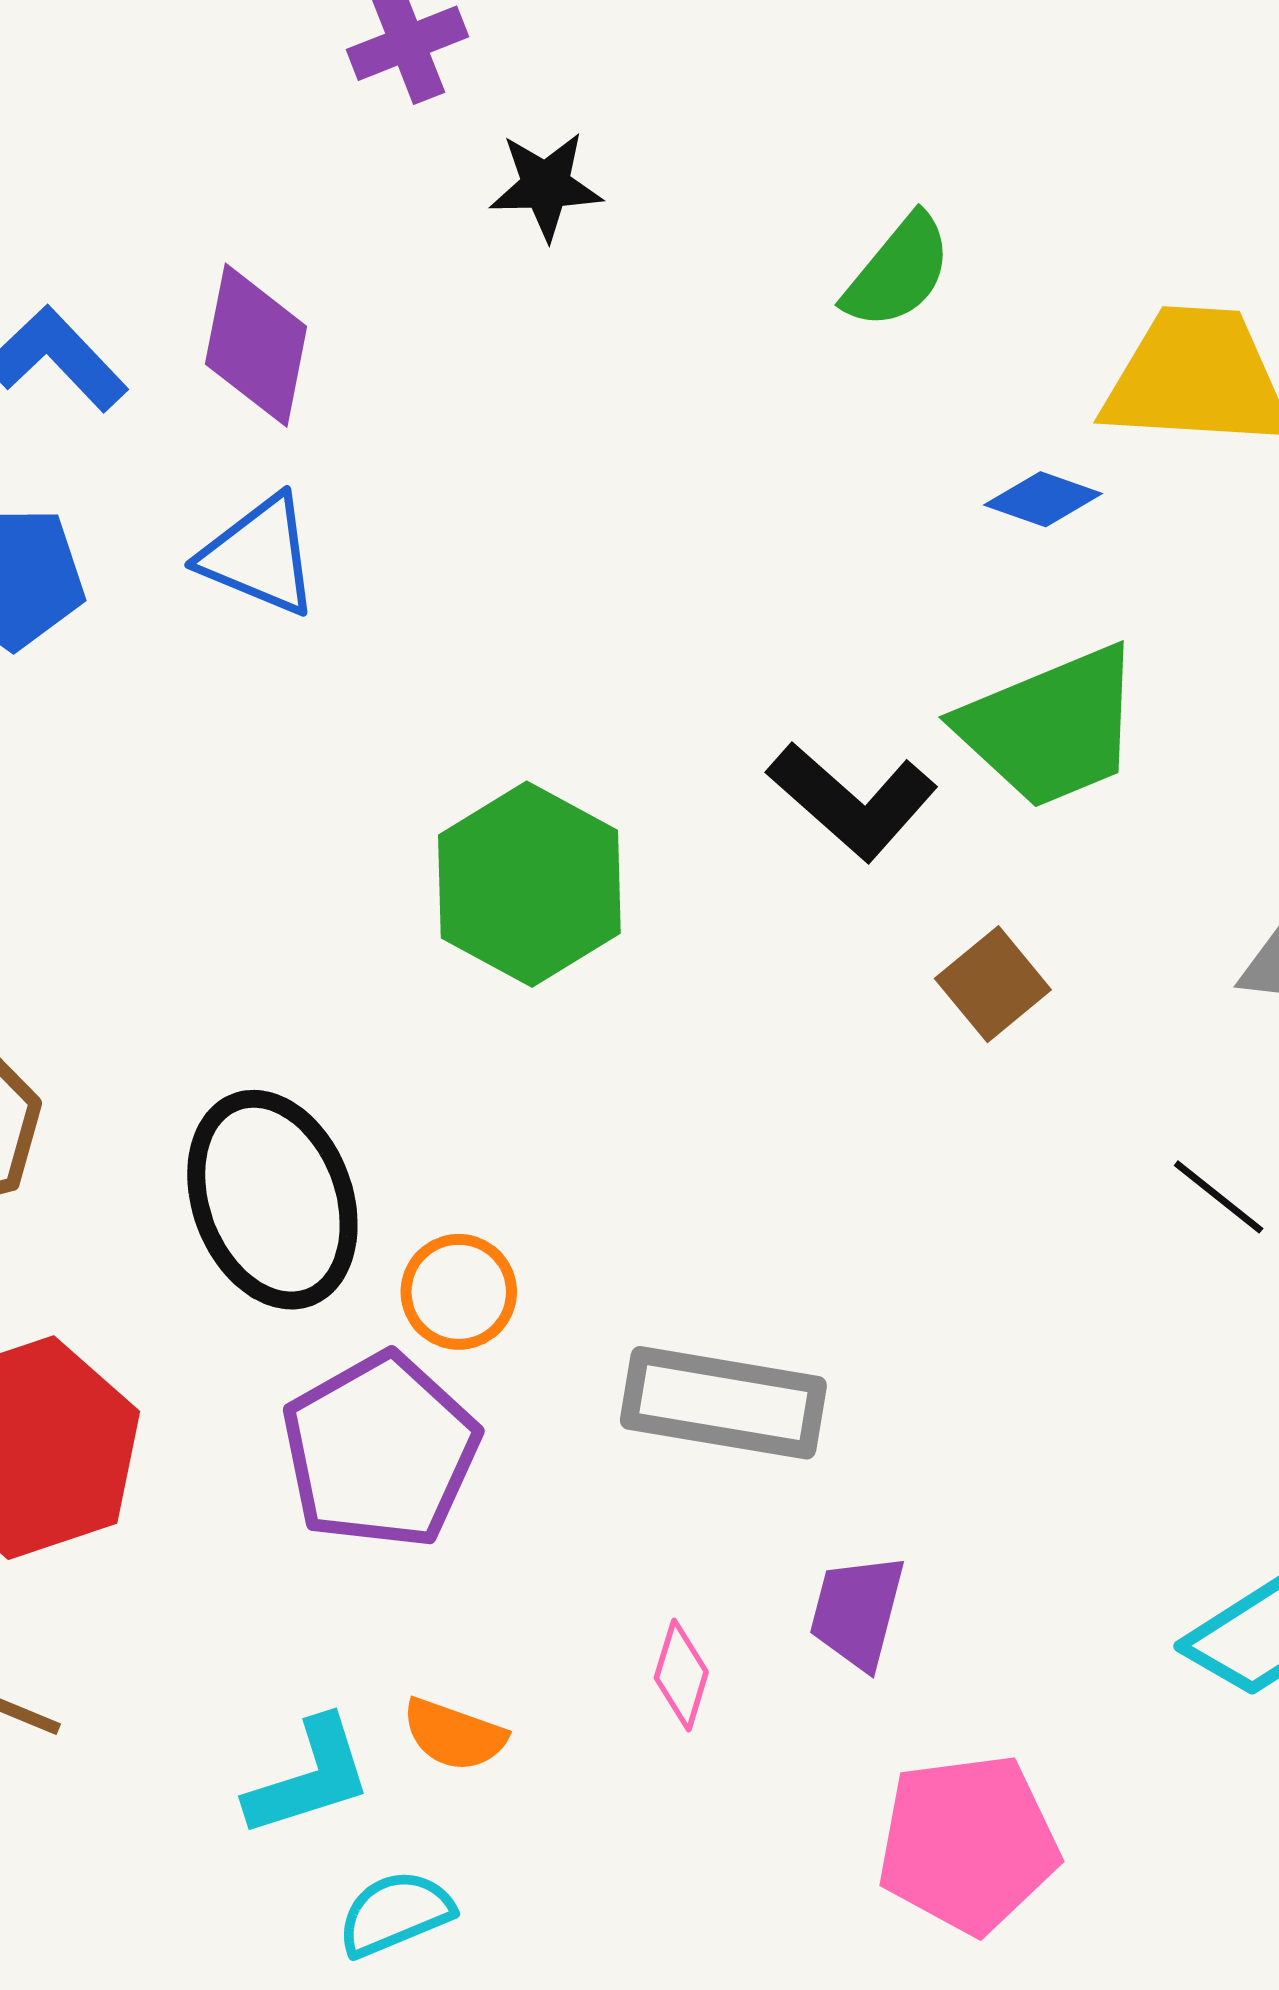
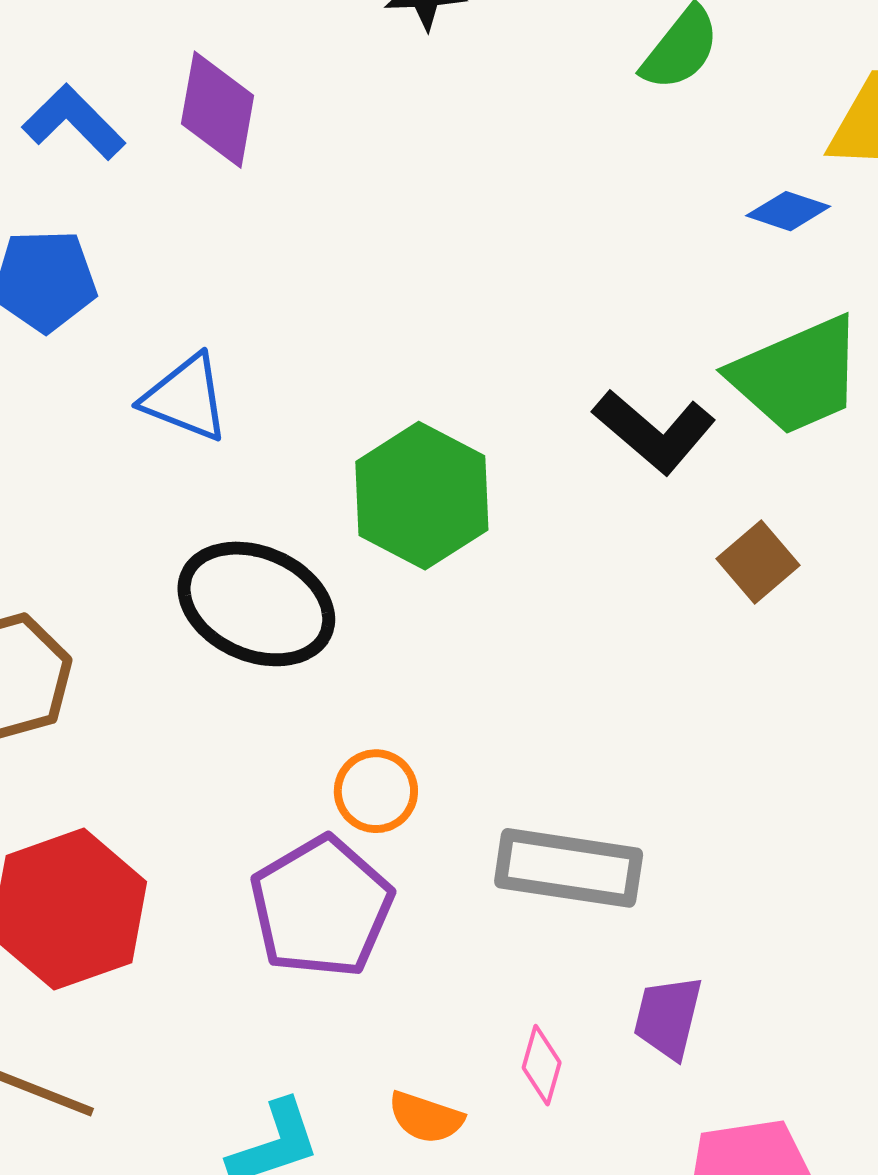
blue triangle: (260, 556) -> (186, 398), moved
black ellipse: (272, 1200) -> (256, 604), moved, turned -45
orange semicircle: (454, 1735) -> (426, 1117), moved

